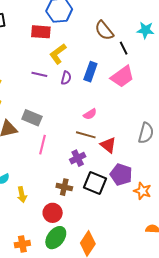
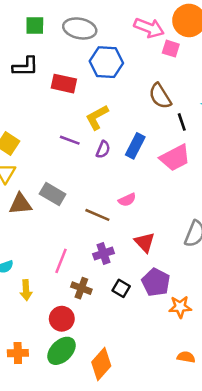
red rectangle: (41, 32) -> (64, 84), moved
brown line: (86, 135) -> (97, 215), moved
pink line: (43, 145) -> (61, 261), moved
black square: (95, 183) -> (121, 288), size x0.6
orange star: (142, 191) -> (180, 307), turned -30

